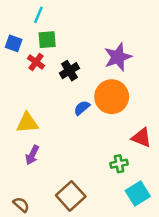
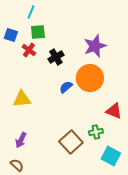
purple arrow: (32, 155) -> (21, 140), moved
cyan square: (138, 193) -> (111, 156), turned -30
brown square: (71, 196) -> (71, 142), moved

